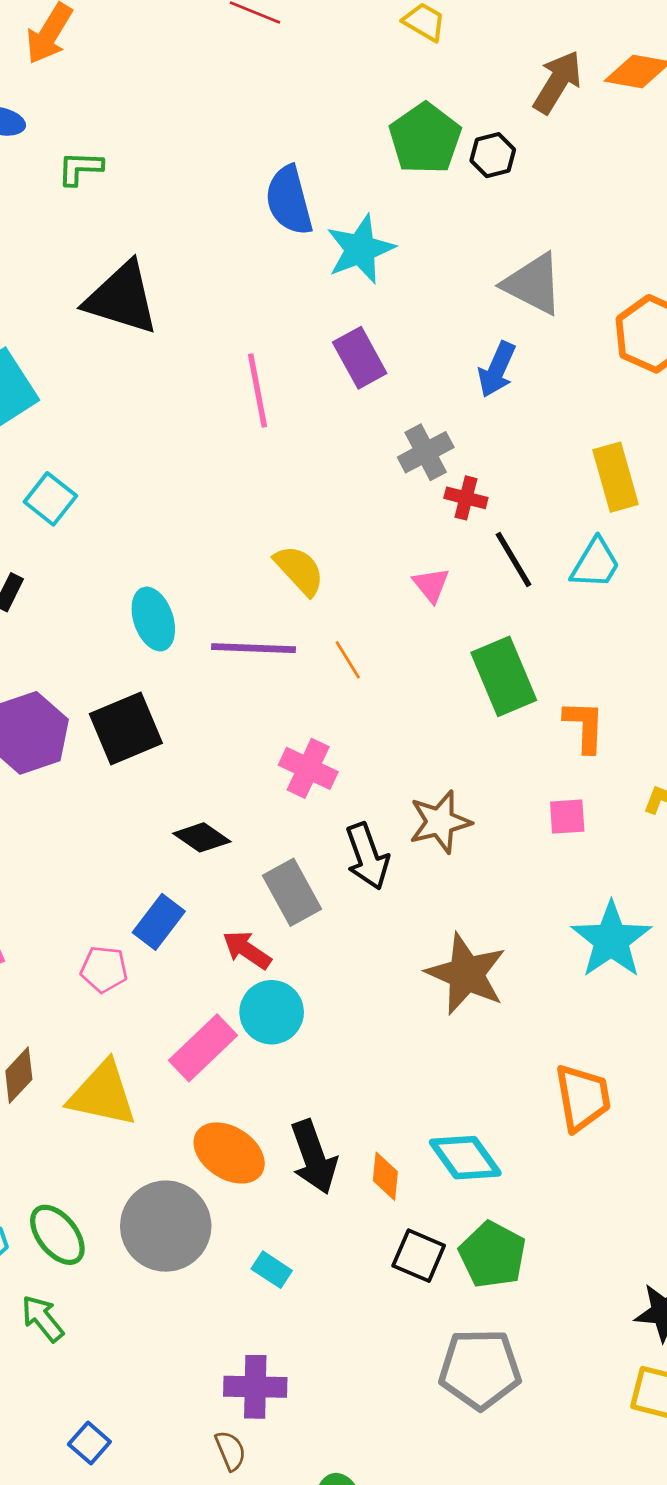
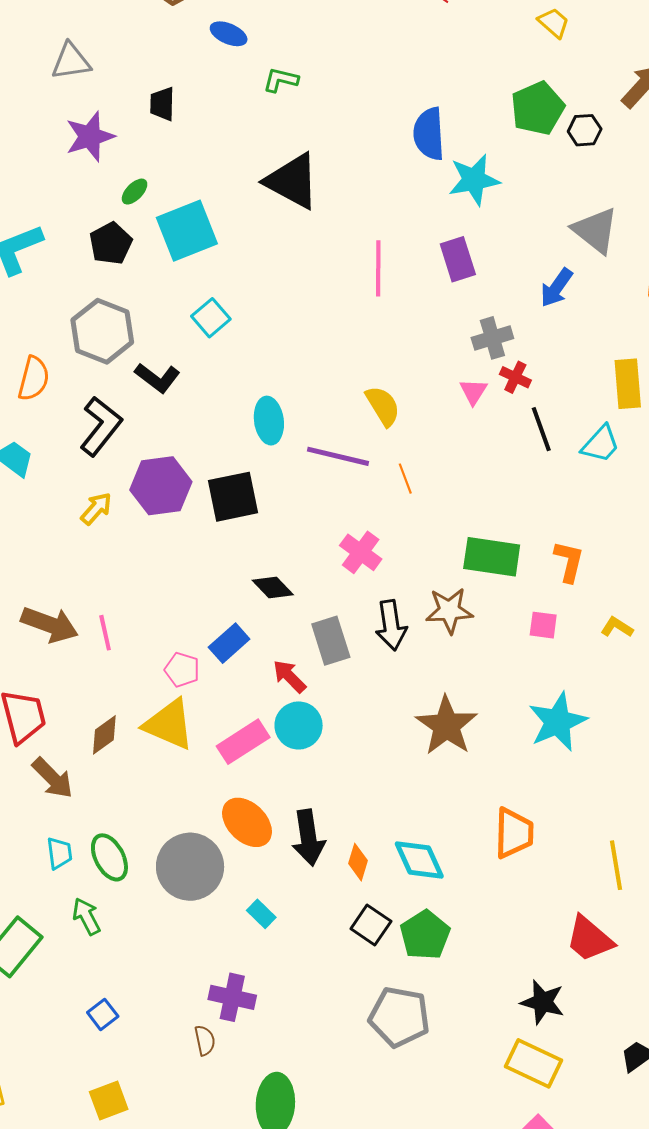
pink triangle: (431, 585) -> (473, 392), moved
green rectangle: (504, 676) -> (492, 557), moved, turned -70
yellow triangle: (103, 1094) -> (169, 724), moved

